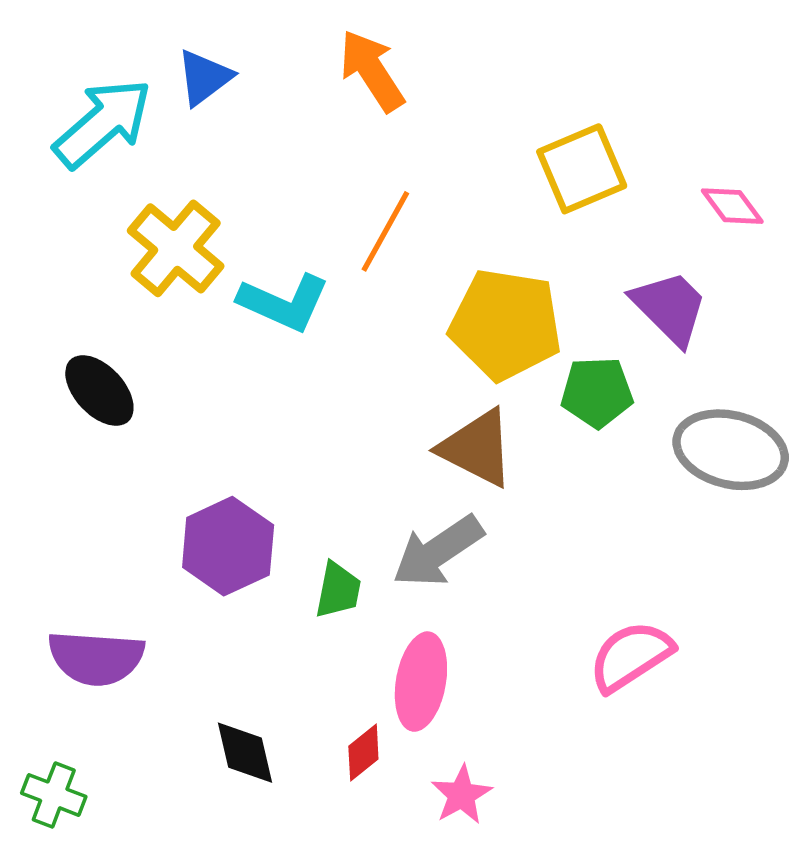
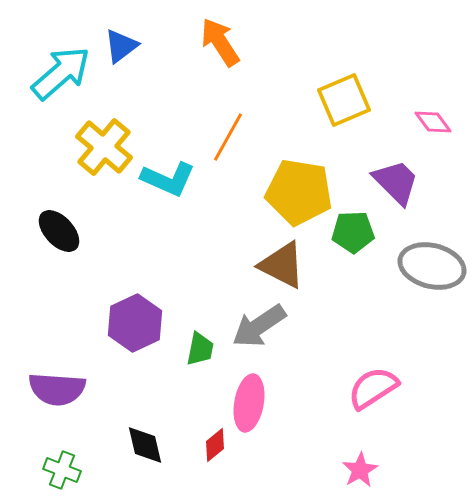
green cross: (54, 795) -> (62, 470), moved
pink star: (462, 795) -> (360, 470), moved

